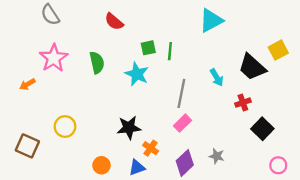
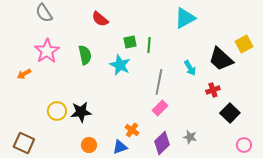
black star: (129, 128) -> (81, 112), moved
brown square: (27, 146) -> (24, 143), moved

